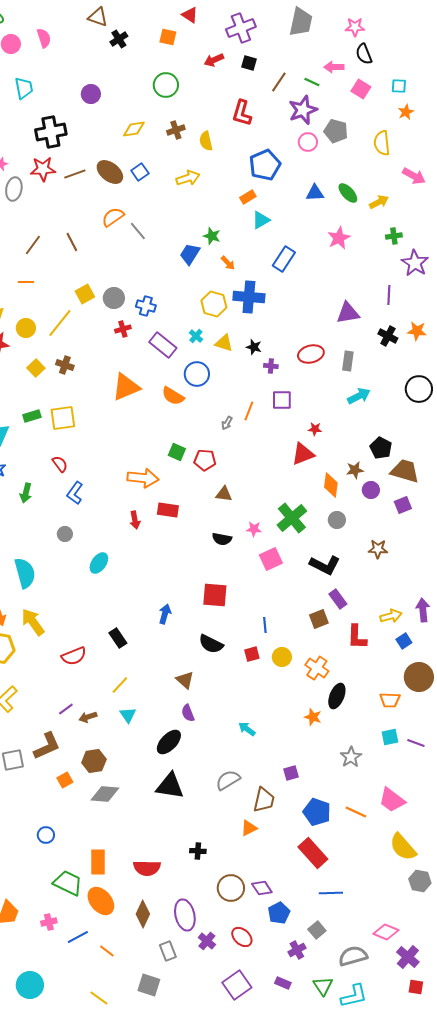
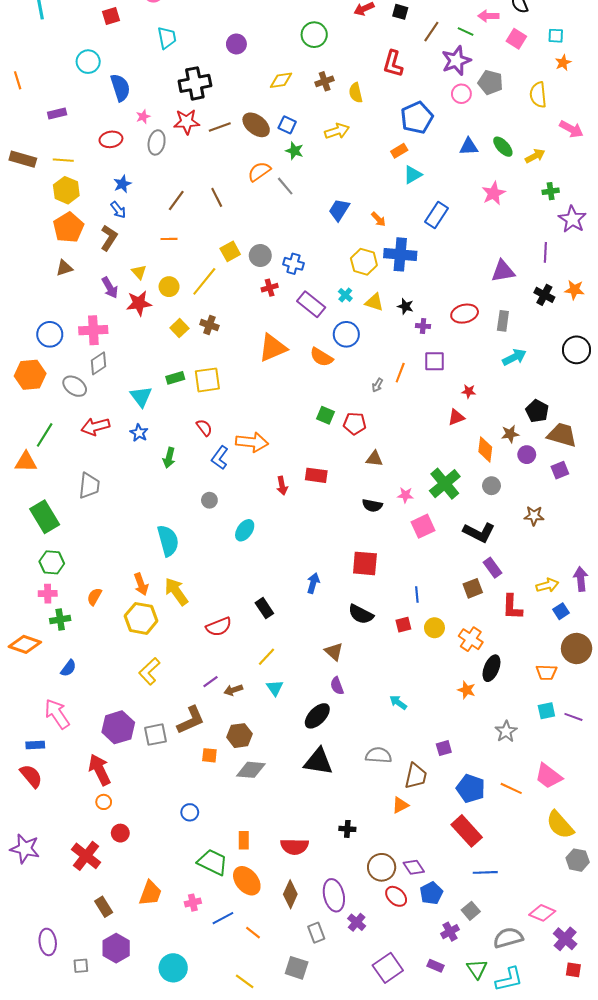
blue square: (140, 172) -> (287, 125), turned -30
green star: (212, 236) -> (294, 151), moved
red triangle: (303, 454) -> (456, 417), size x0.7
orange arrow: (143, 478) -> (252, 442), moved
orange square: (65, 780) -> (209, 755), turned 35
gray semicircle: (228, 780) -> (378, 755), turned 35
orange rectangle: (98, 862) -> (244, 840), size x0.7
red ellipse: (242, 937) -> (396, 896), moved

